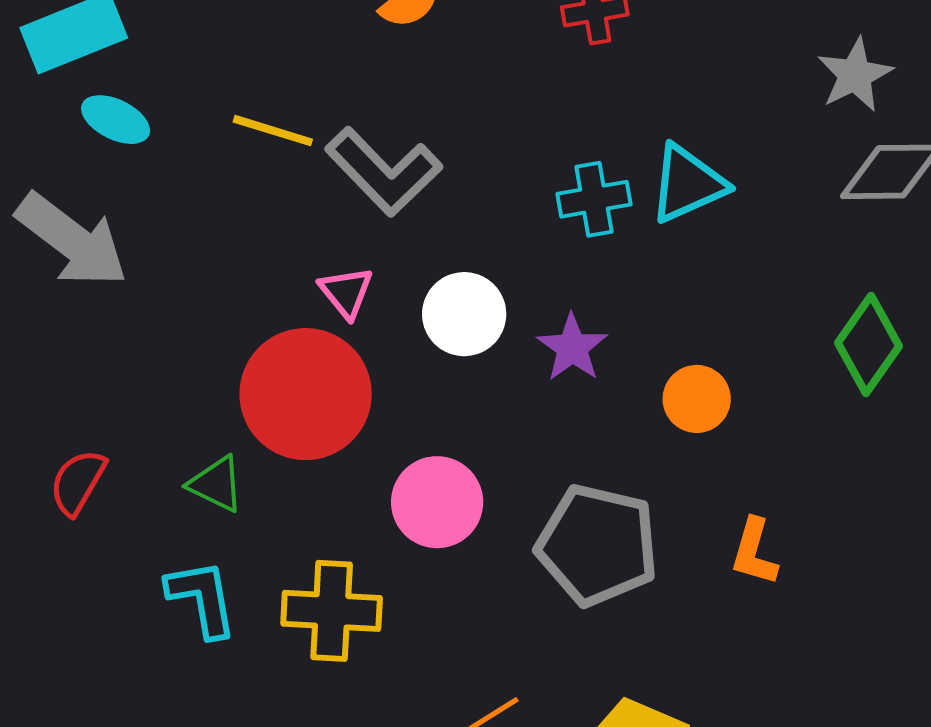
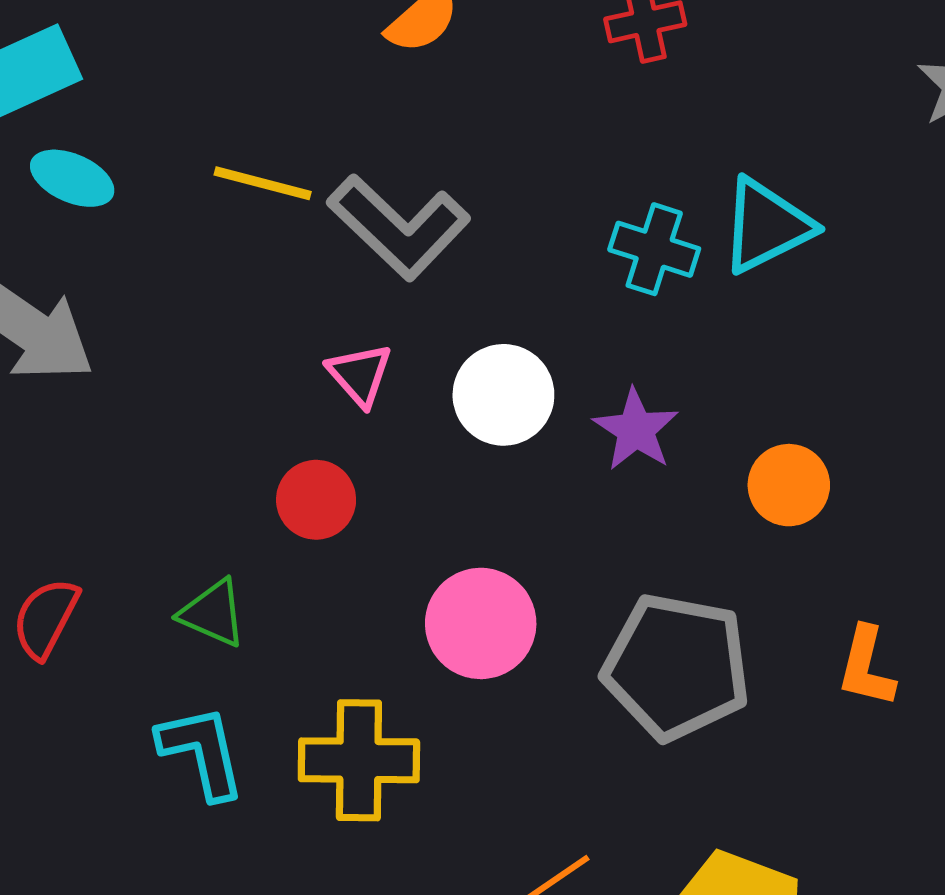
cyan cross: (594, 199) -> (654, 249), turned 30
red circle: (306, 394) -> (316, 500), size x0.5

